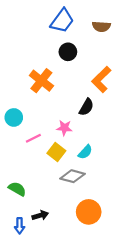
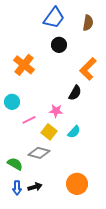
brown semicircle: (101, 26) -> (88, 23), turned -84
orange cross: (41, 81) -> (24, 65), moved
gray diamond: (73, 176) -> (39, 153), moved
blue arrow: (20, 226) -> (17, 188), moved

